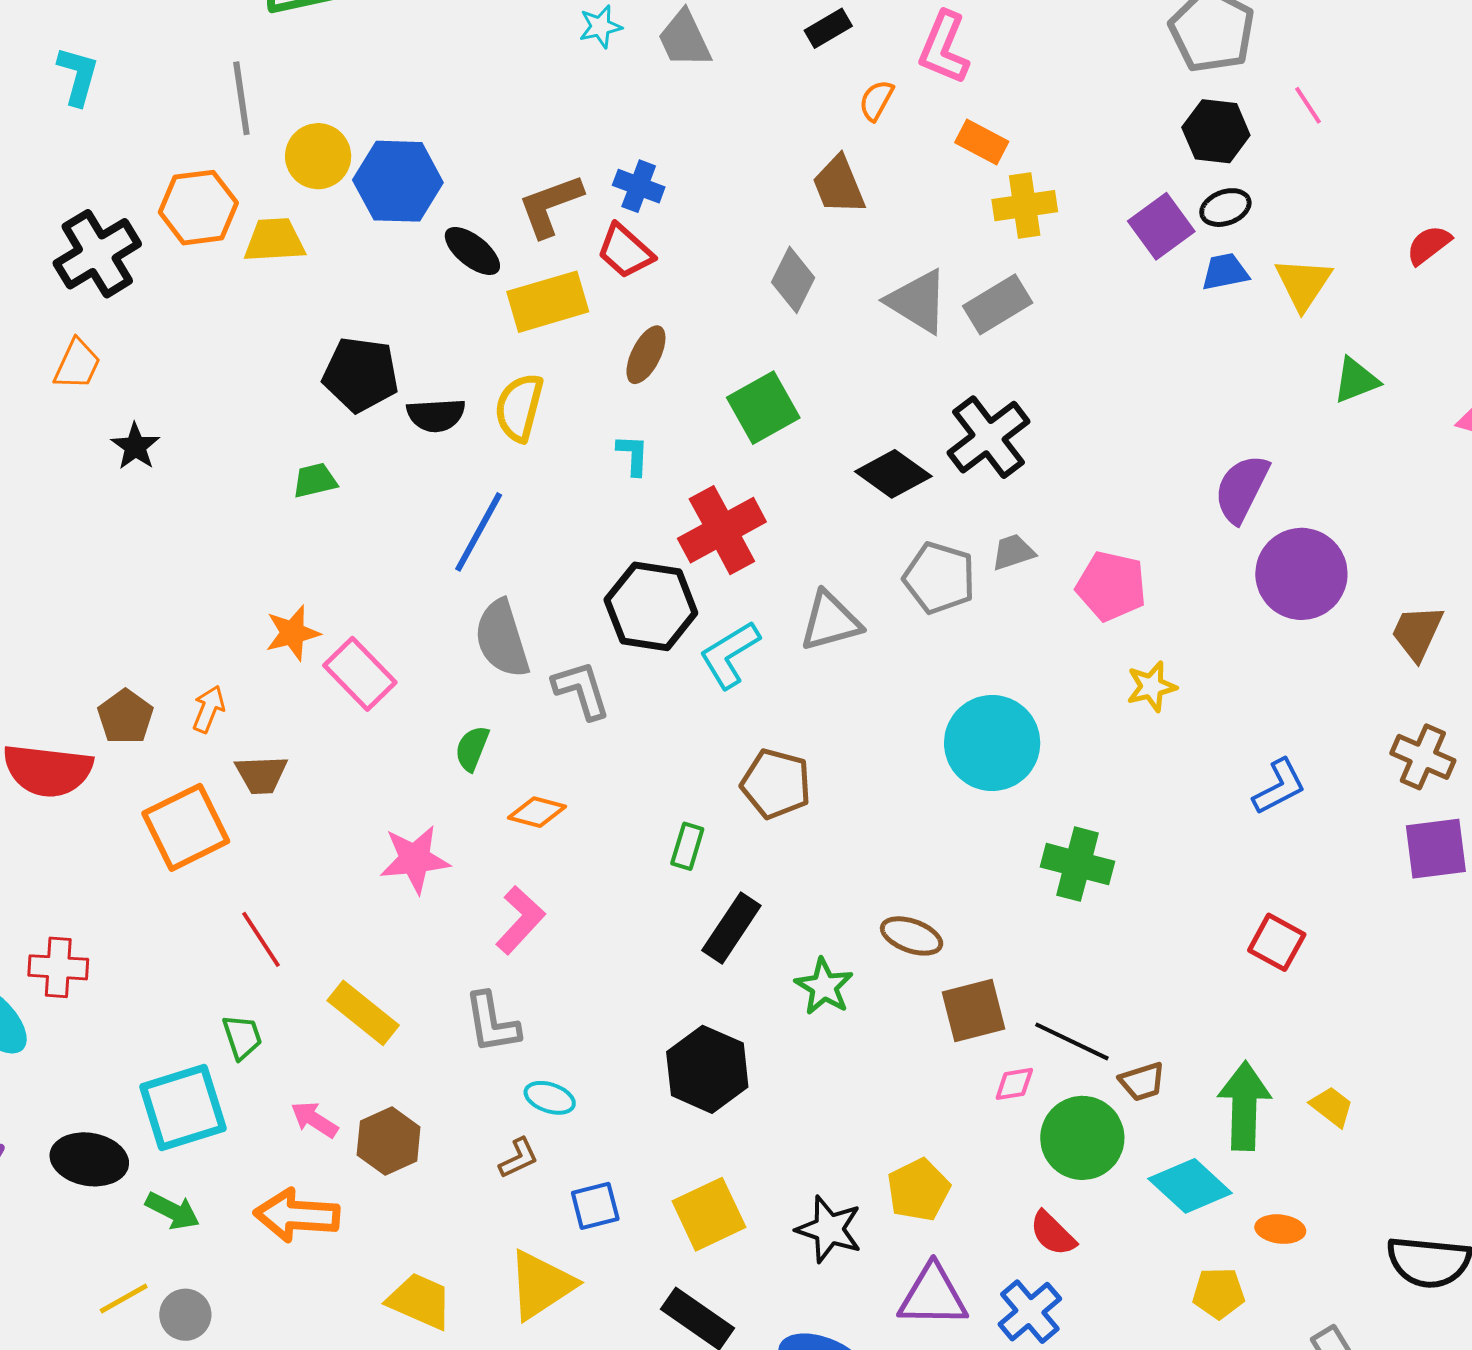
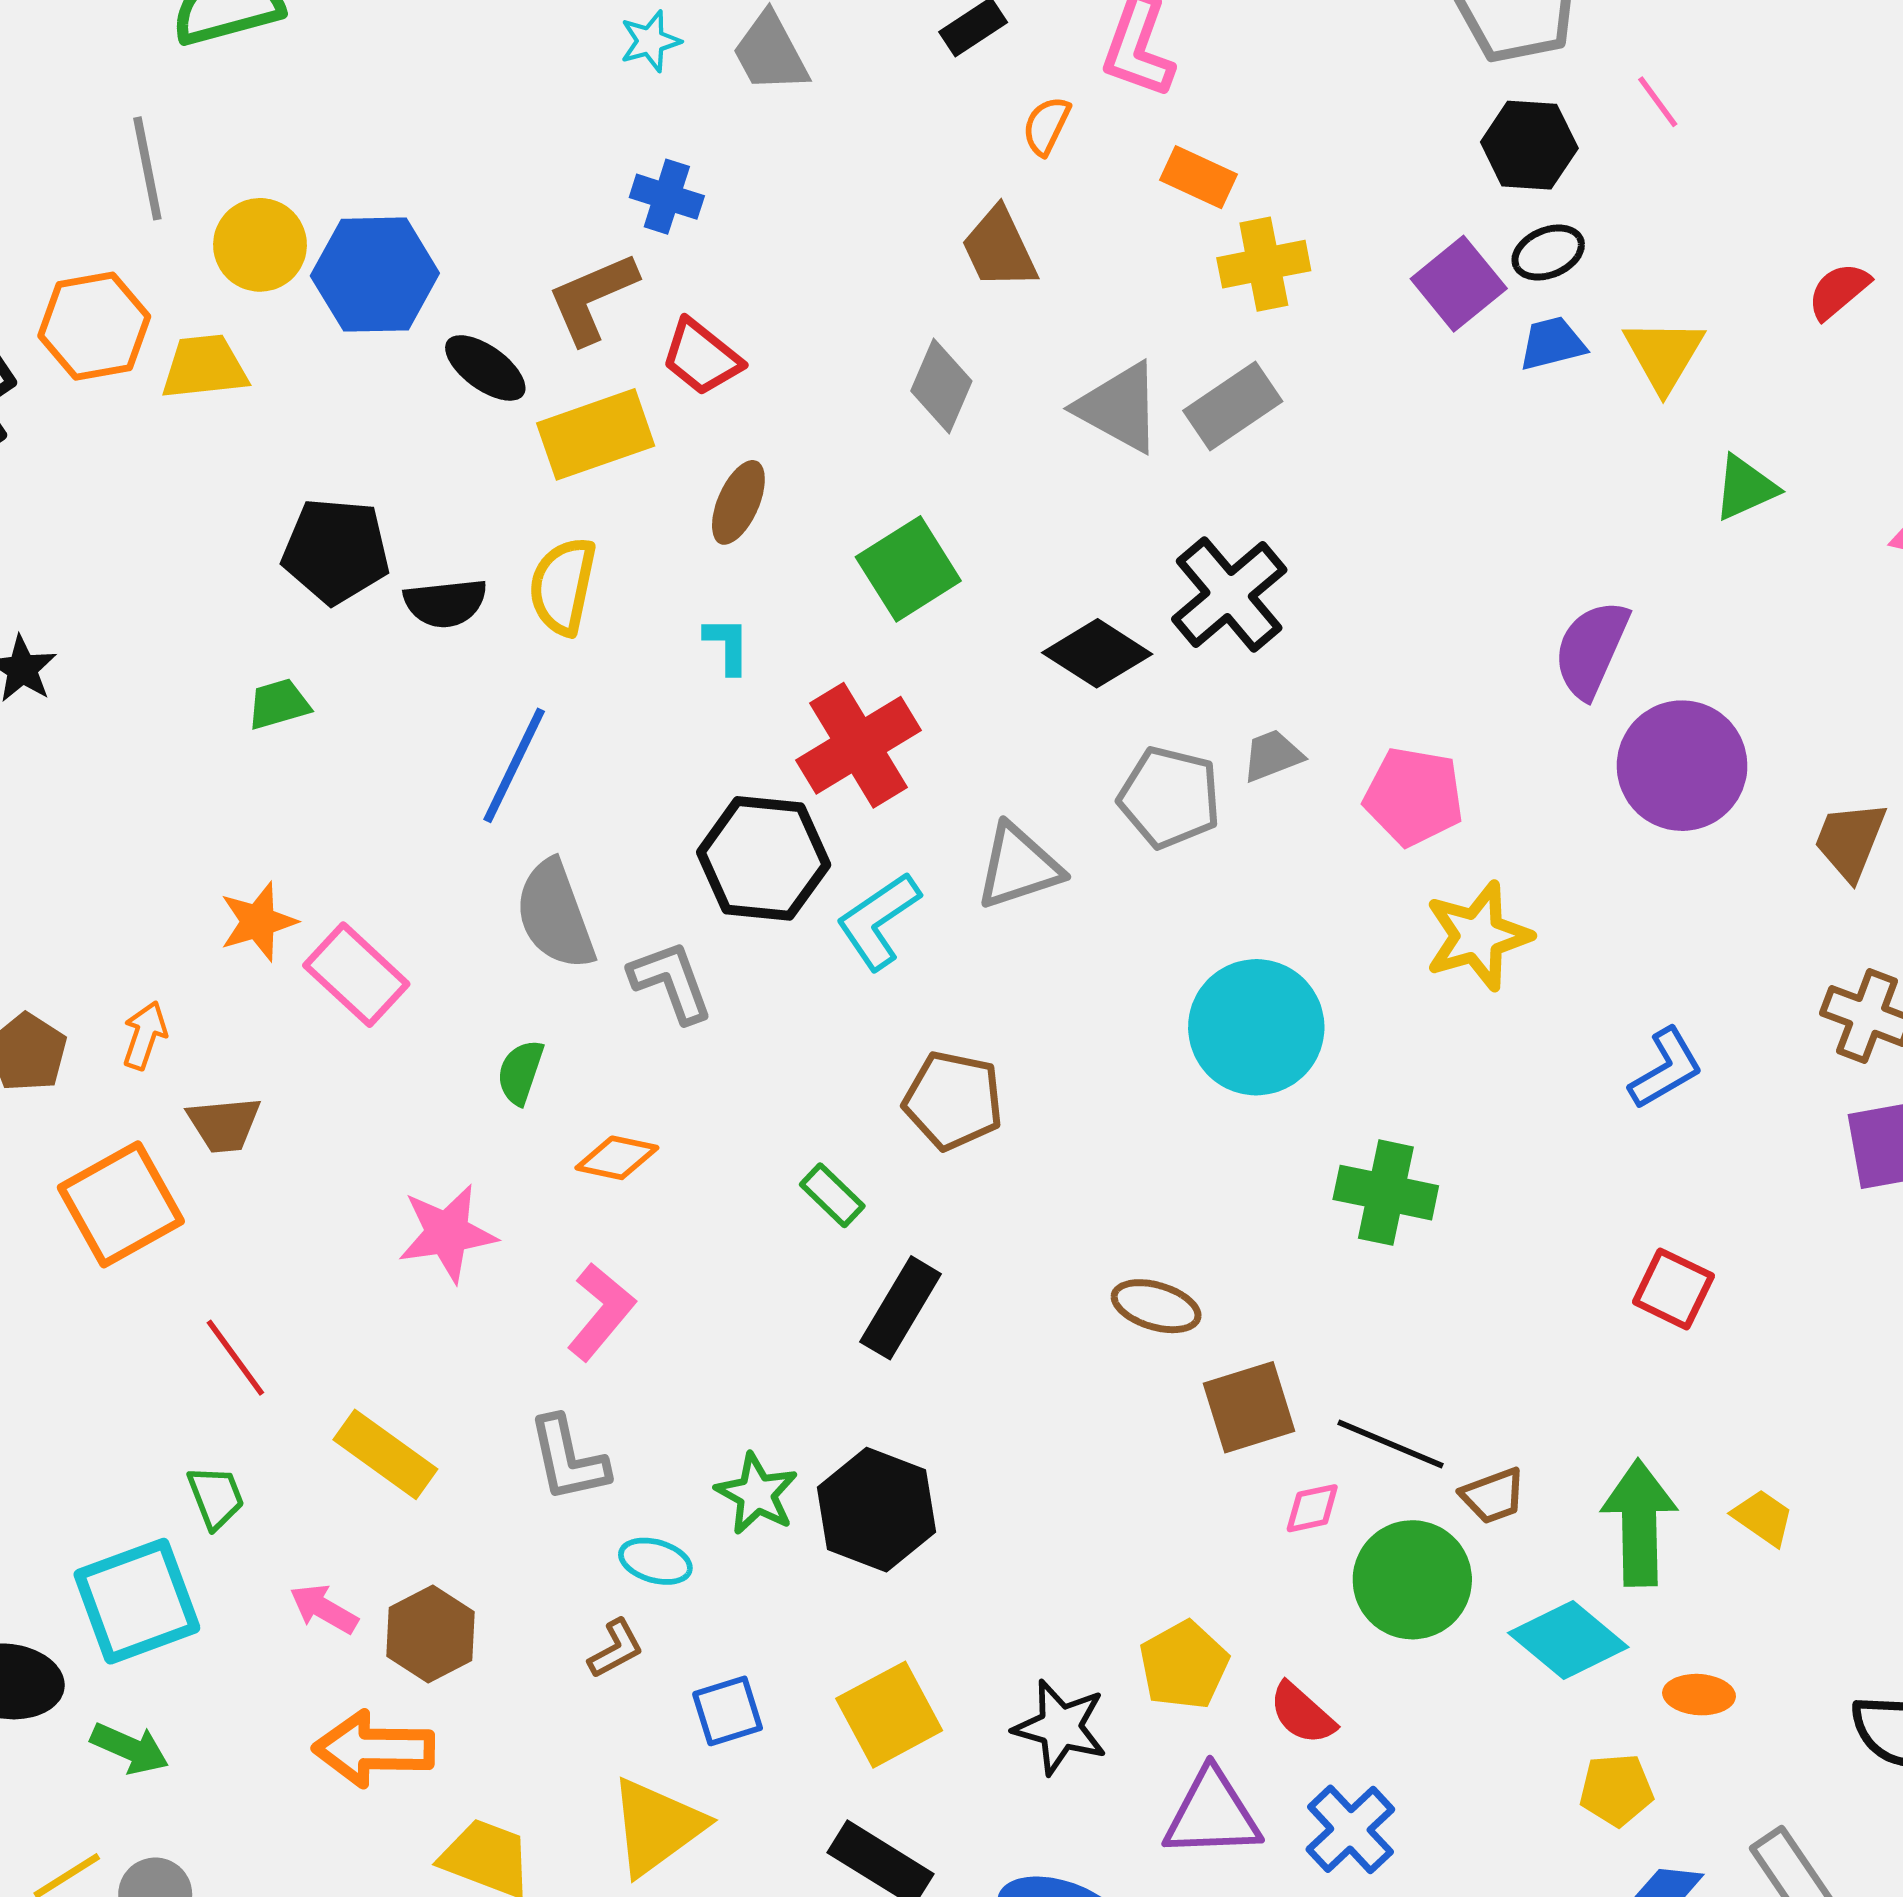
blue cross: (639, 186) -> (667, 197), moved
yellow star: (1152, 687) -> (1478, 936), size x1.5
green rectangle: (687, 846) -> (832, 1195), turned -60
green star: (824, 987) -> (757, 1494), moved
orange arrow: (297, 1215) -> (374, 1749), moved
red semicircle: (1053, 1233) -> (1302, 1713), moved

